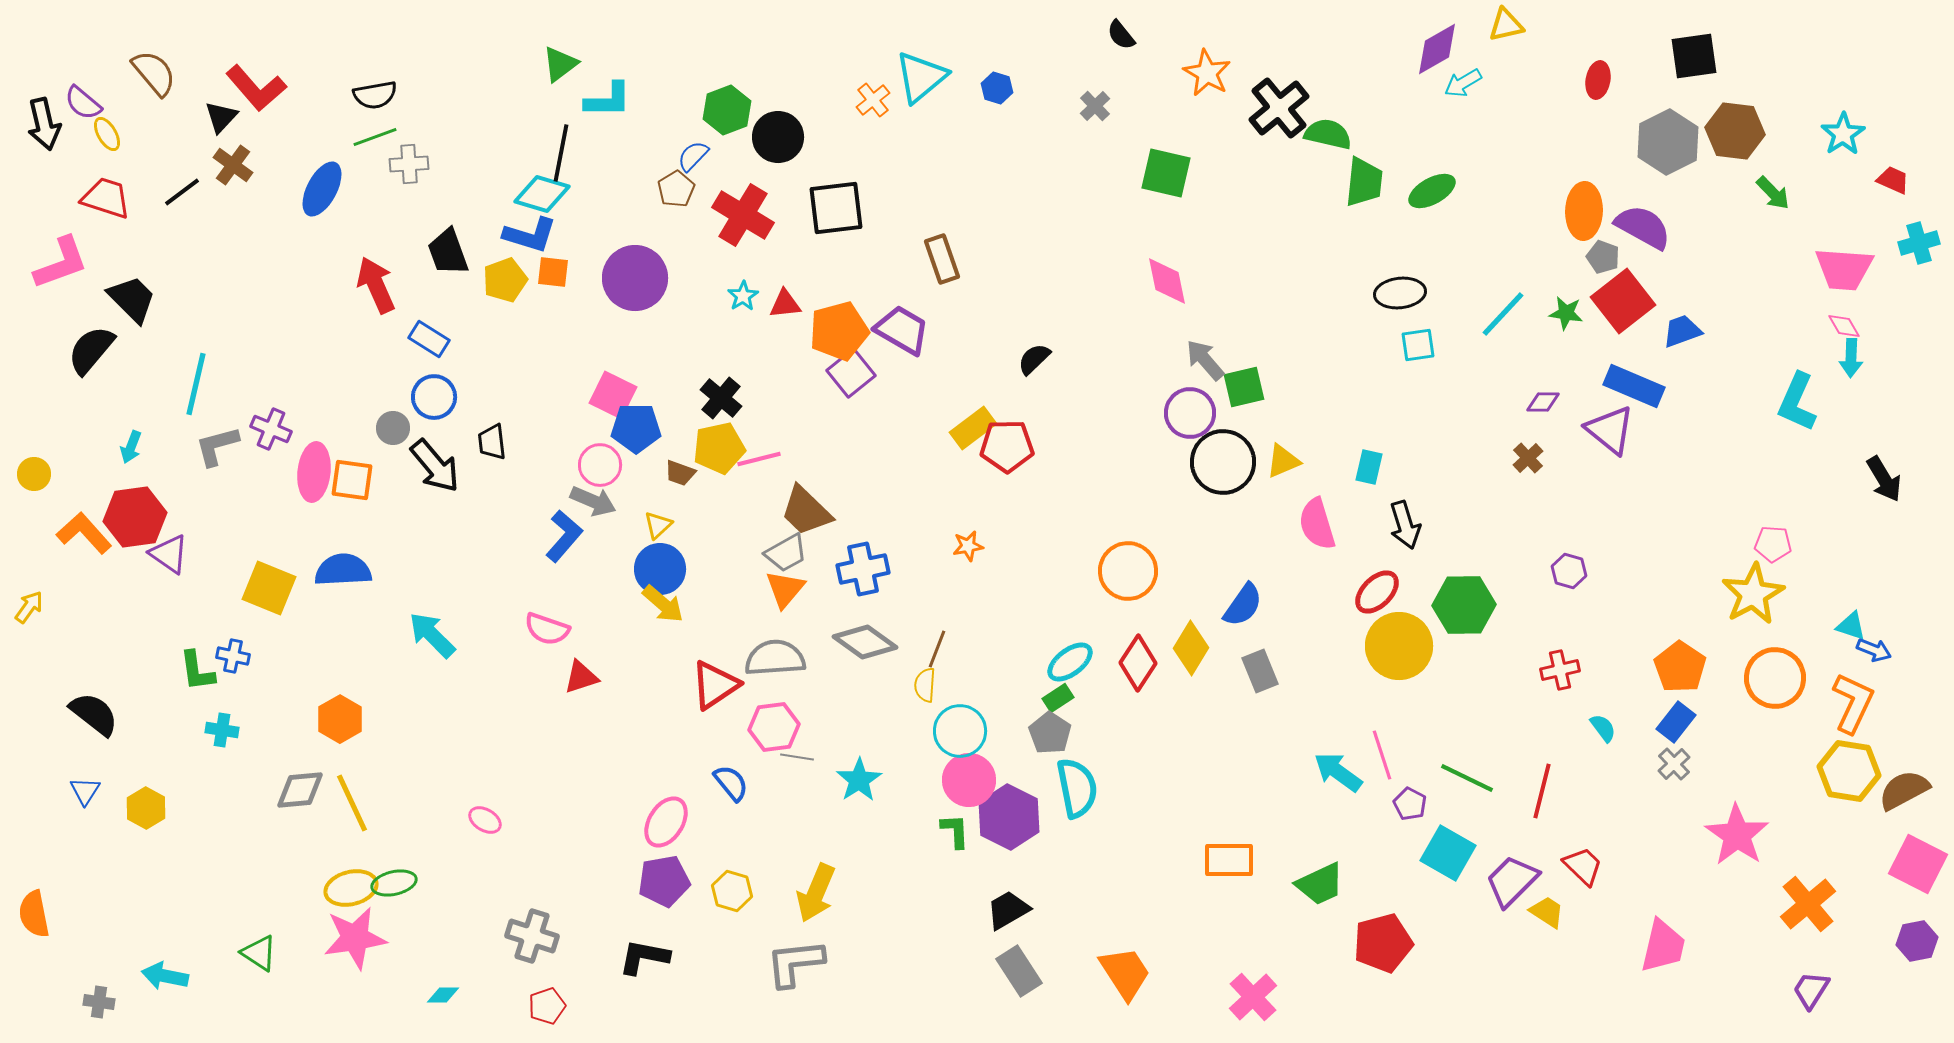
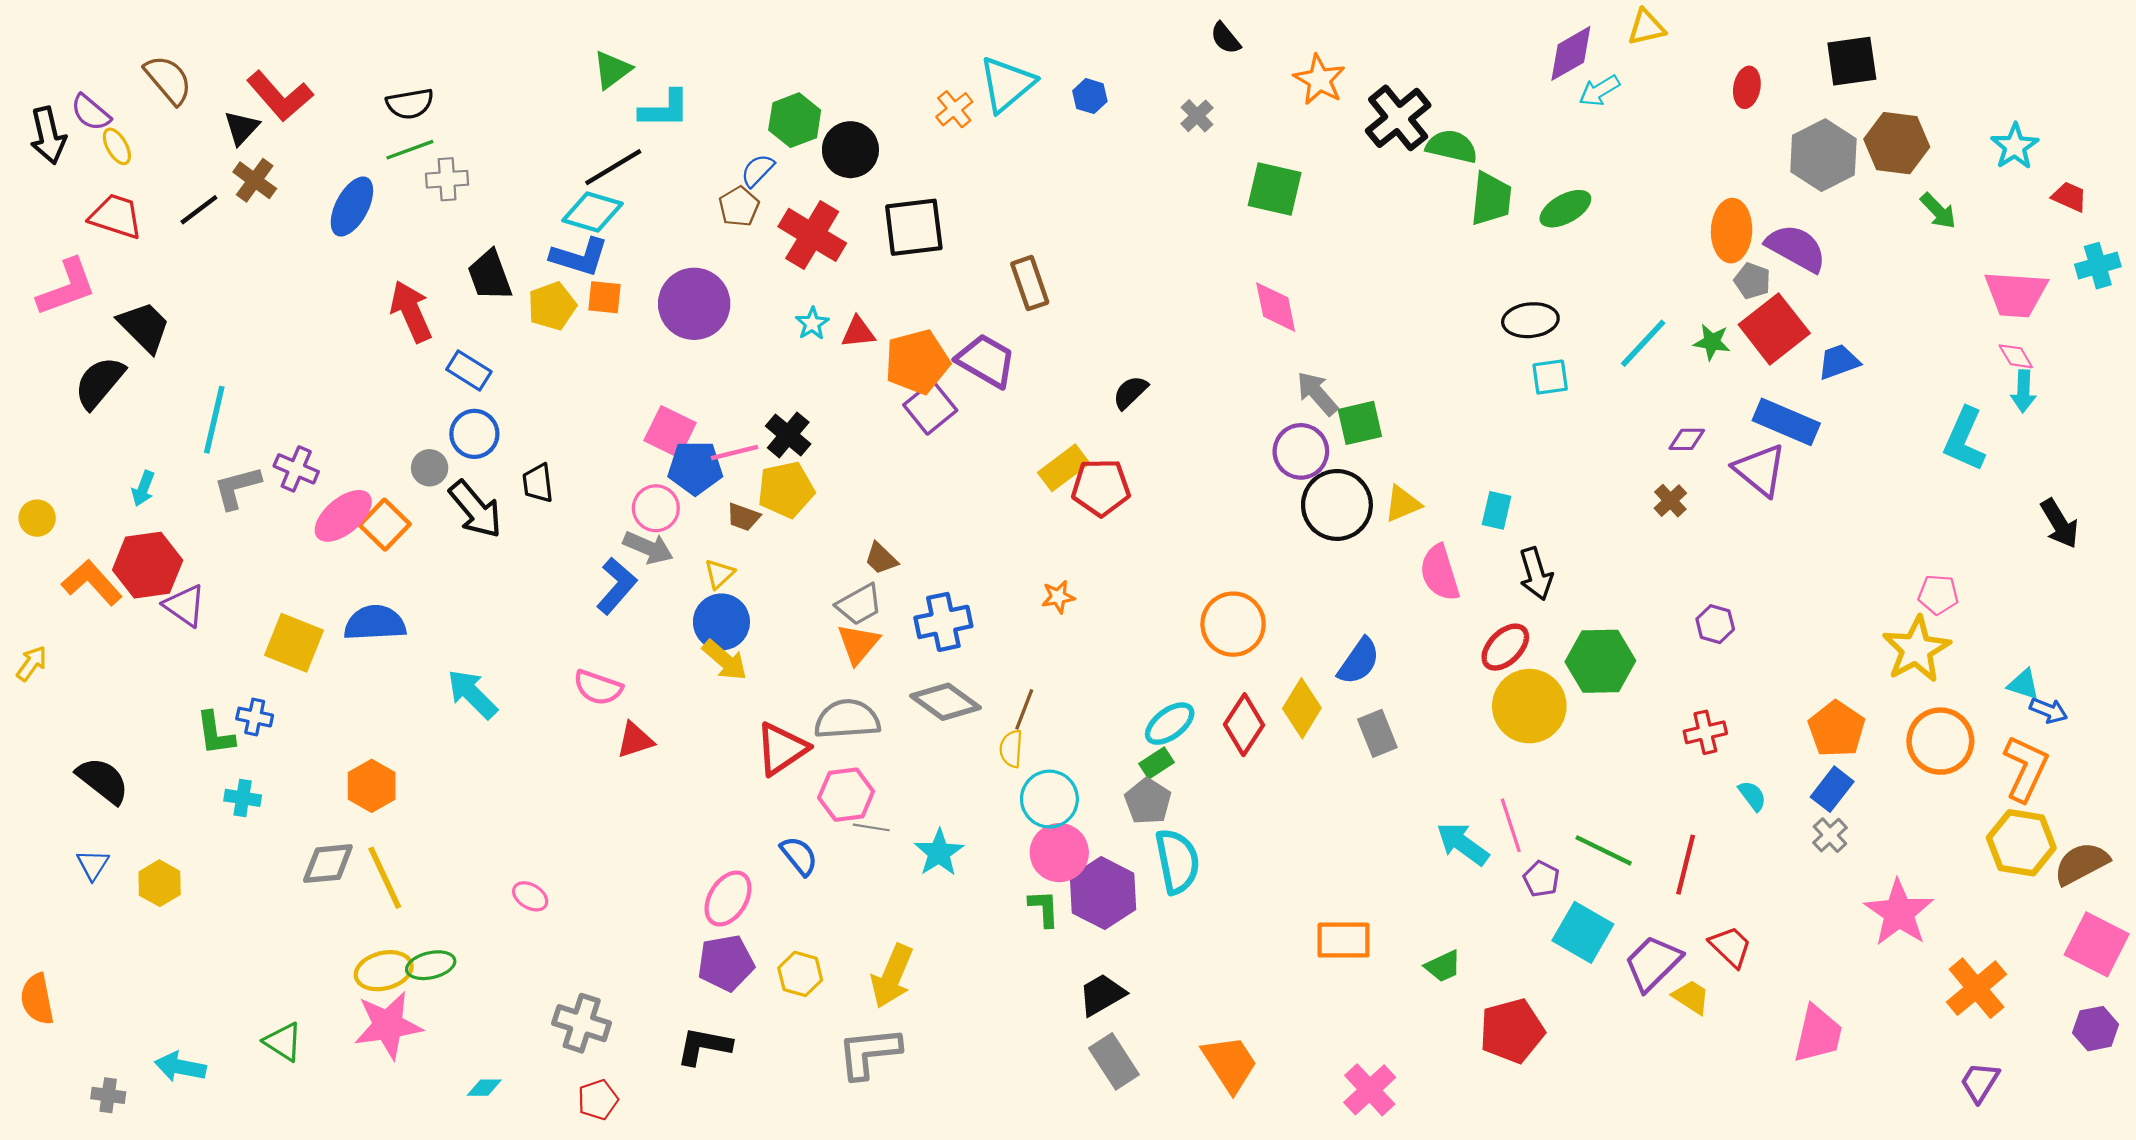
black line: (561, 153) -> (613, 167), turned 48
pink line: (759, 459) -> (735, 452), moved
pink ellipse: (314, 472) -> (343, 516), turned 44
orange square: (352, 480) -> (385, 525), turned 36
brown trapezoid: (806, 511) -> (881, 559), size x0.6
green trapezoid: (1320, 884) -> (1443, 966), size x0.7

